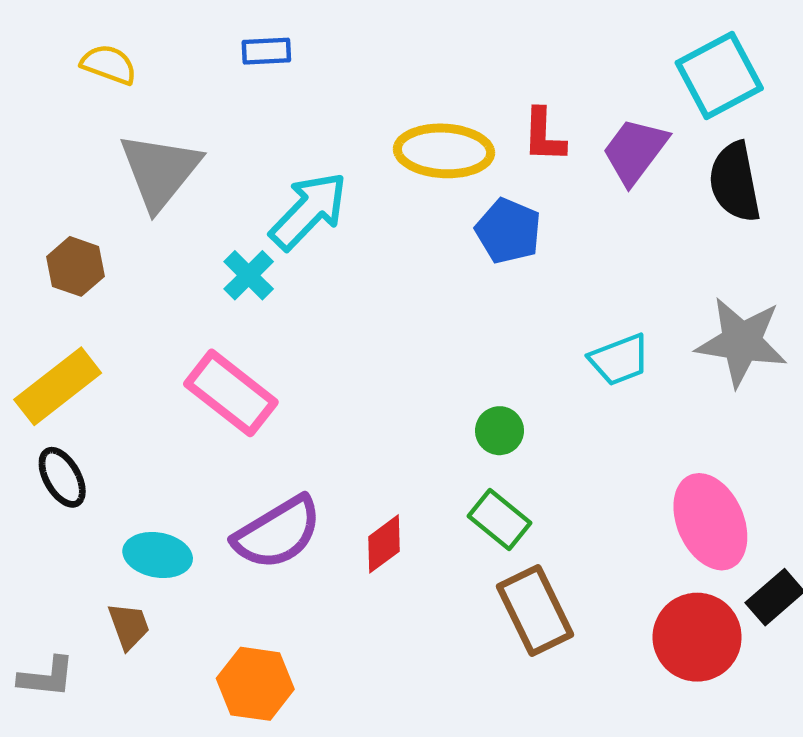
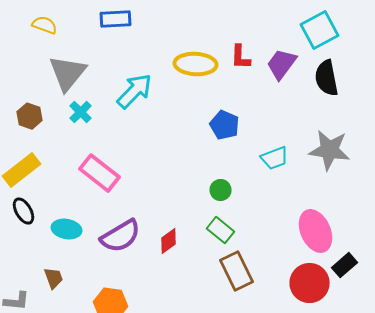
blue rectangle: (266, 51) -> (116, 19), size x1.4
blue pentagon: (508, 231) -> (224, 125), moved
cyan cross: (249, 275) -> (80, 112), moved
cyan ellipse: (158, 555) -> (66, 229), moved

